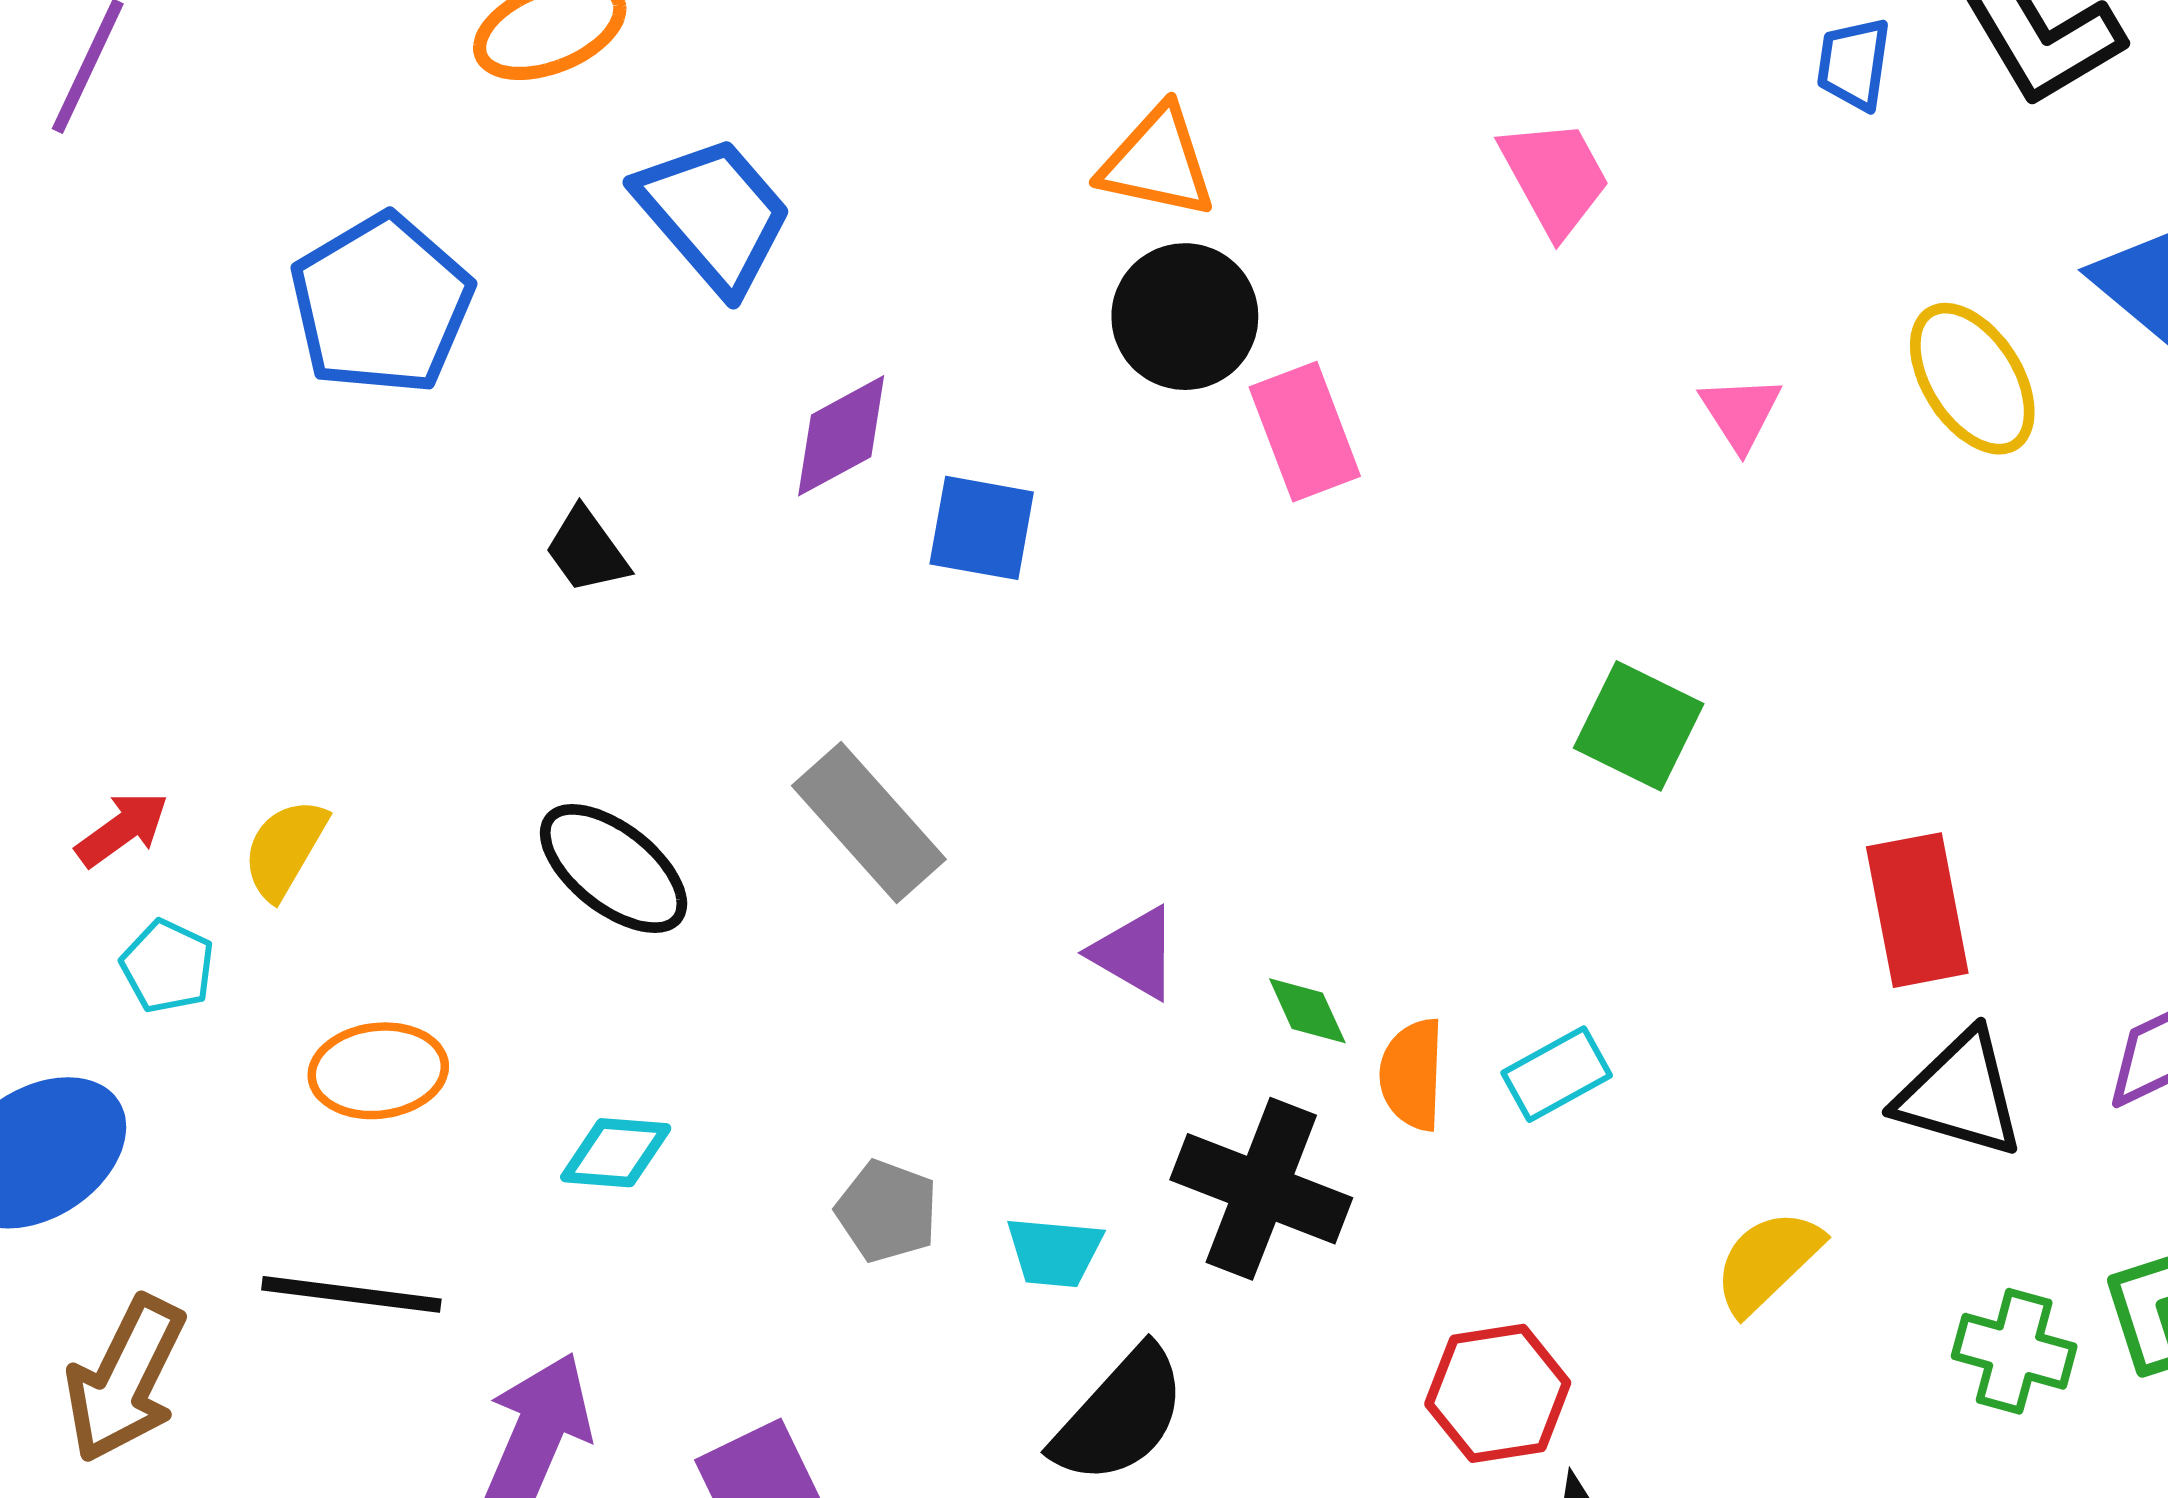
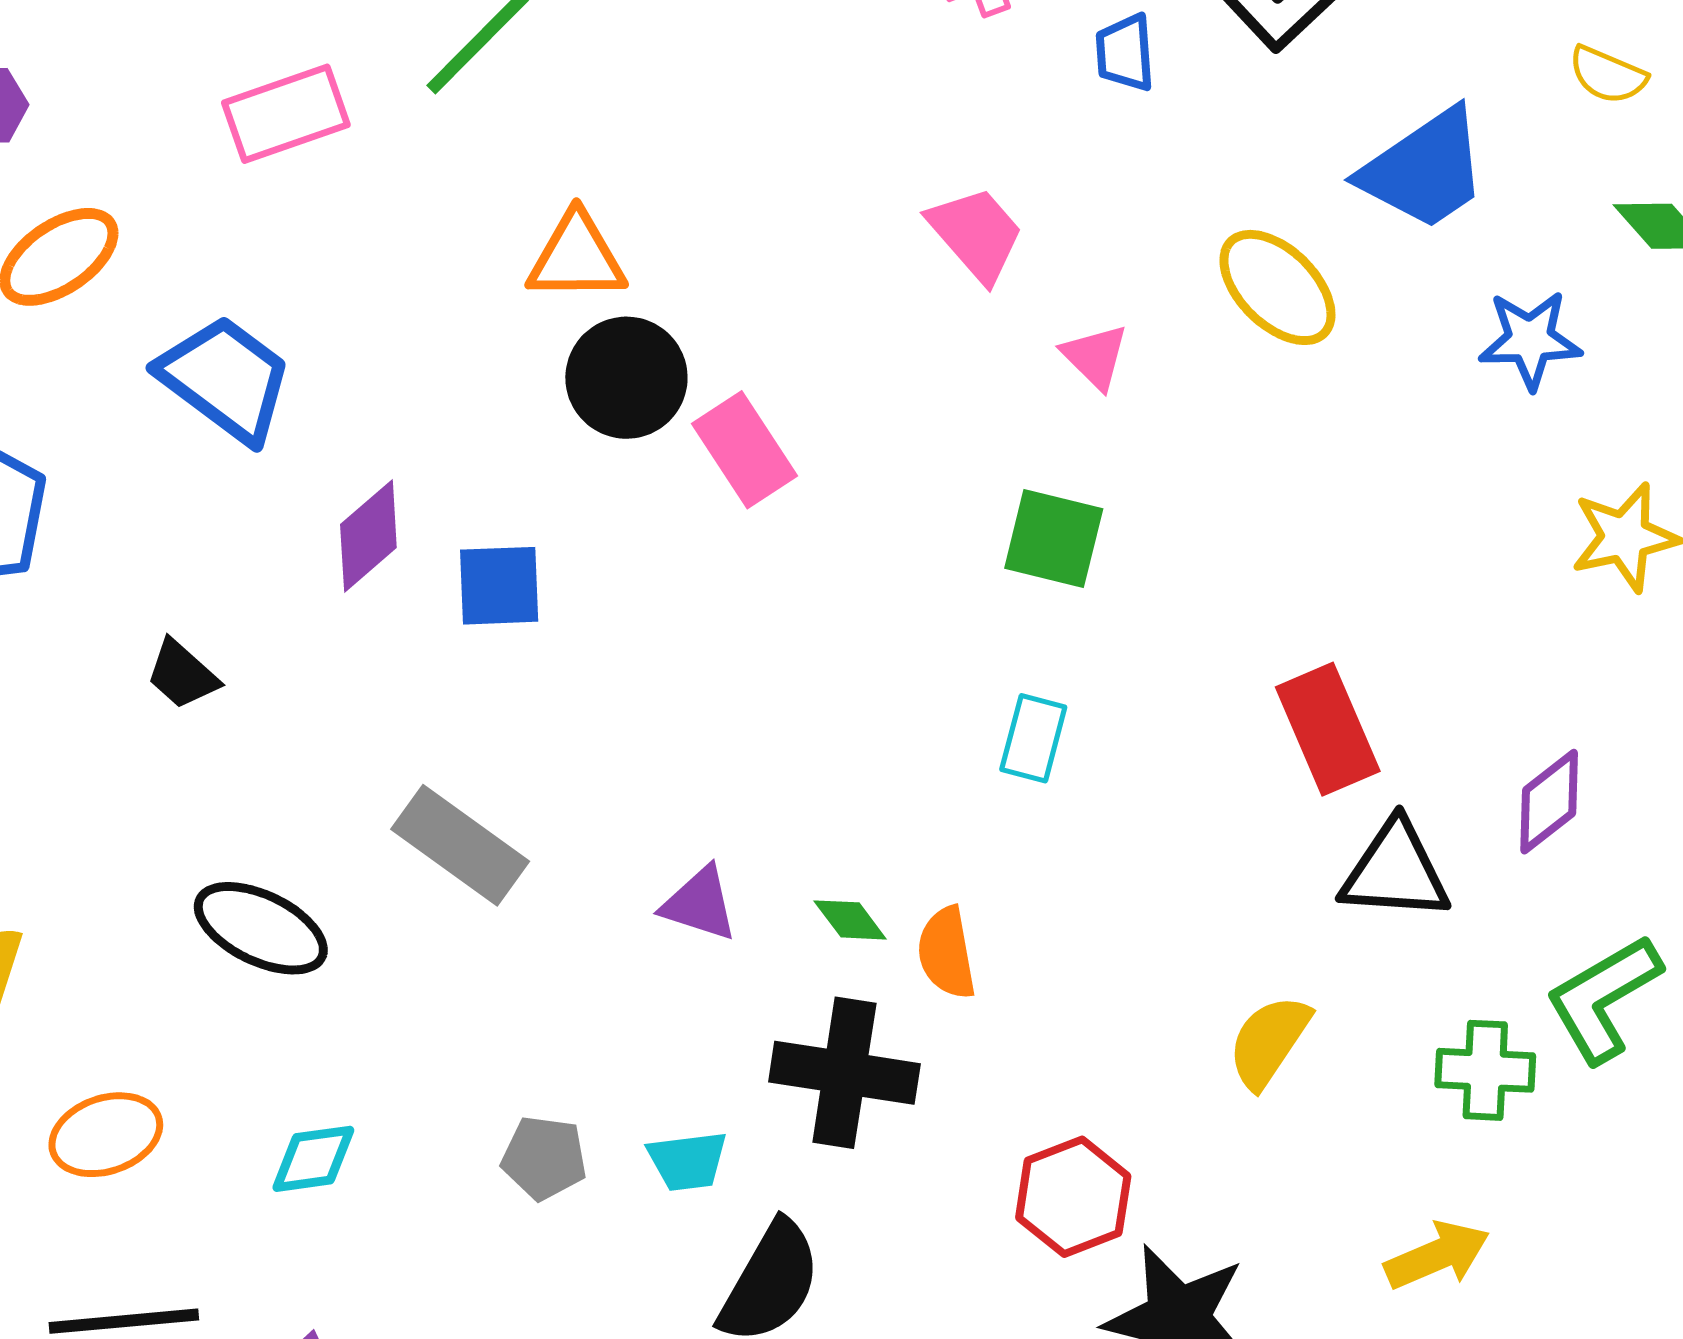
pink trapezoid: (1555, 177) -> (976, 234), moved
green square: (1639, 726) -> (1054, 538), moved
cyan rectangle: (1557, 1074) -> (1033, 738), moved, turned -34

